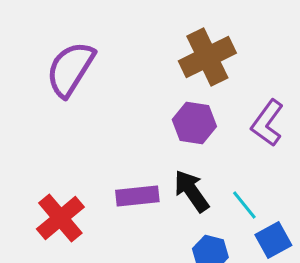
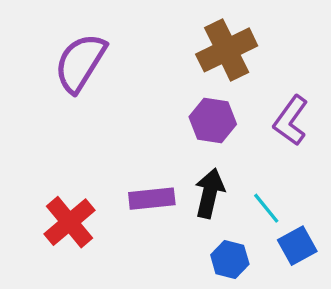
black arrow: (191, 191) -> (210, 193), turned 48

